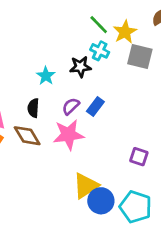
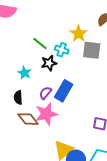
green line: (99, 25) -> (40, 44), moved
blue rectangle: (95, 106) -> (64, 91), size x1.5
brown diamond: (27, 136) -> (28, 119), moved

